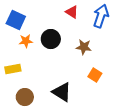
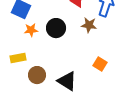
brown star: (84, 47) -> (89, 25), moved
brown circle: (25, 97) -> (37, 75), moved

